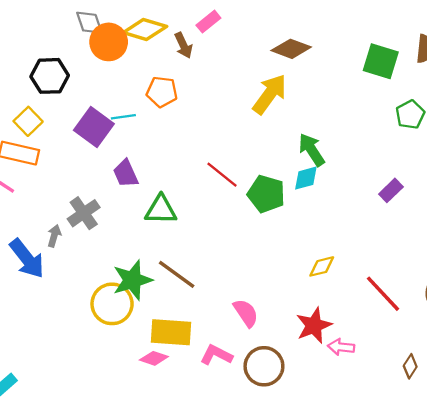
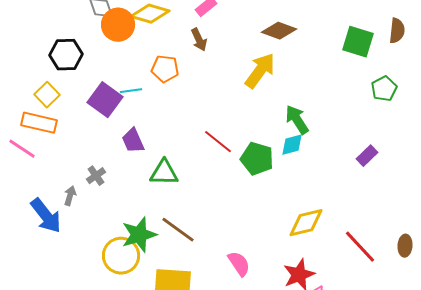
brown arrow: (183, 45) -> (199, 40), moved
gray cross: (84, 213) -> (96, 176), size x0.7
yellow diamond: (322, 266) -> (306, 223), size x1.5

